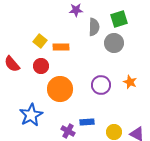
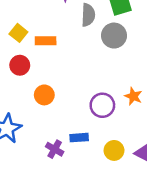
orange star: (130, 82) -> (133, 96), moved
purple circle: (101, 85) -> (102, 105), moved
orange circle: (60, 89) -> (44, 95), size x0.6

